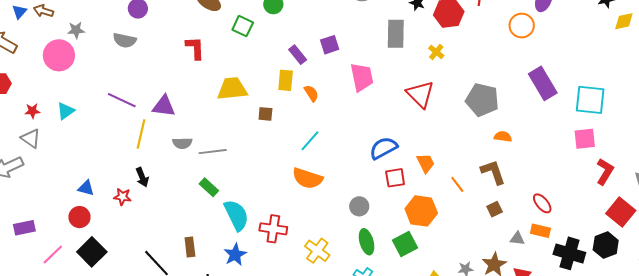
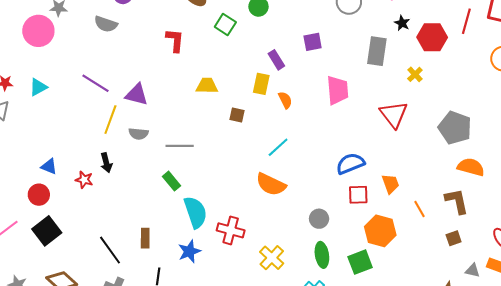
purple square: (330, 45) -> (313, 42), moved
yellow trapezoid: (232, 89) -> (207, 86), size x0.7
orange semicircle: (503, 137) -> (471, 167), size x1.5
gray semicircle: (182, 143) -> (139, 134), moved

